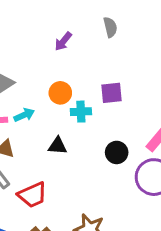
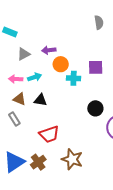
purple arrow: (63, 41) -> (49, 50), moved, turned 40
black triangle: (58, 146) -> (40, 100), moved
red trapezoid: (32, 195) -> (49, 134), moved

